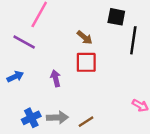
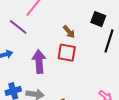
purple arrow: (56, 78) -> (39, 61), size x1.6

